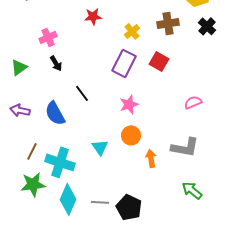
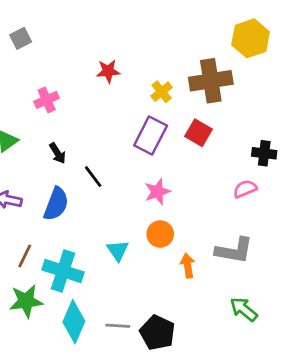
brown cross: (168, 23) -> (211, 81), size x1.4
black cross: (207, 26) -> (264, 153), moved, turned -36
black arrow: (56, 63) -> (58, 153), moved
blue semicircle: (55, 113) -> (56, 204), turned -130

